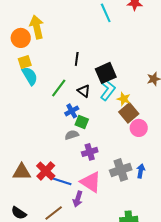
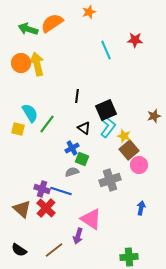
orange circle: (21, 38) -> (21, 63), moved
yellow square: (25, 62) -> (18, 129), moved, turned 32
green line: (59, 88) -> (47, 124), moved
purple cross: (90, 152) -> (42, 189), moved, turned 35
gray cross: (121, 170) -> (110, 180), moved
brown triangle: (22, 172) -> (22, 209), turned 42
blue line: (61, 181) -> (61, 191), moved

